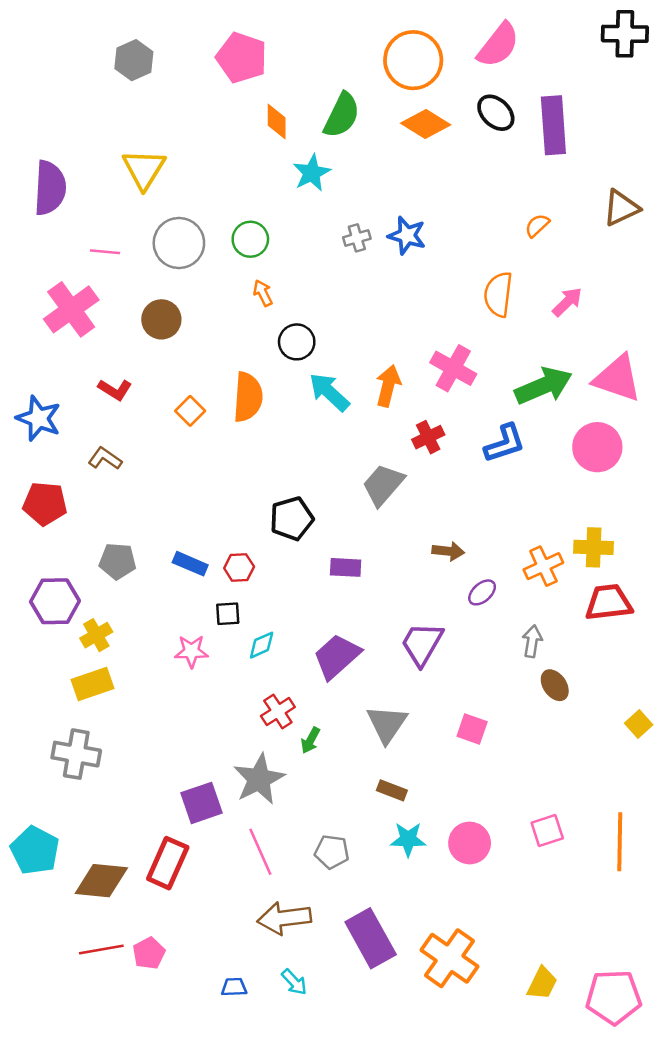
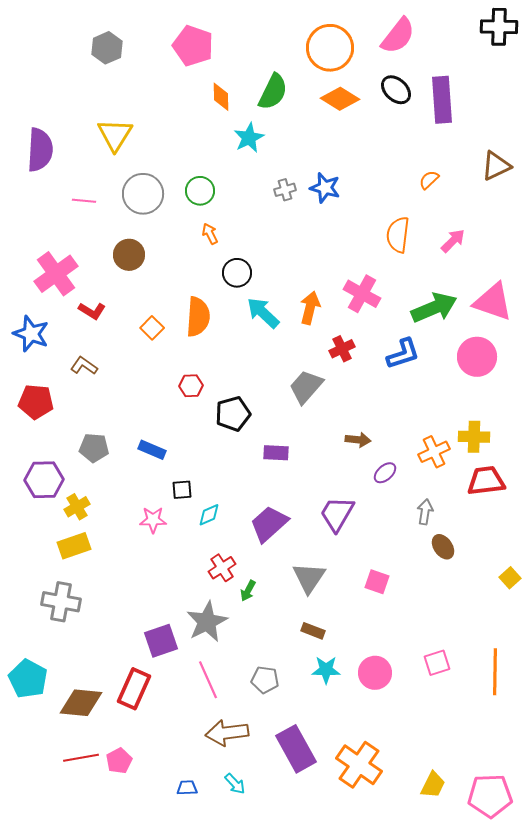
pink cross: (71, 309) -> (56, 274), moved
red hexagon: (239, 567) -> (191, 386), moved

